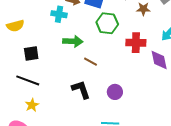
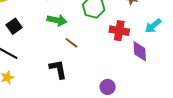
black square: (31, 53) -> (14, 26), turned -35
purple circle: (115, 92) -> (108, 87), moved

